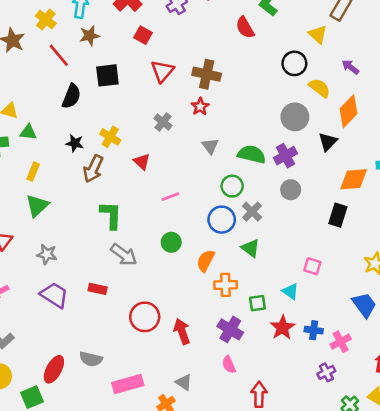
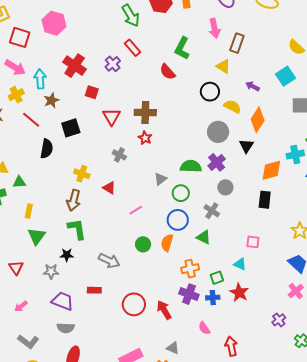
yellow cross: (46, 20) -> (16, 95), turned 35
black star: (75, 143) -> (67, 255), moved
gray triangle: (210, 146) -> (160, 179), moved, turned 40
gray cross: (252, 212) -> (212, 211), moved
green L-shape: (111, 215) -> (77, 229), moved
orange semicircle: (206, 261) -> (167, 243), moved
purple cross: (230, 329) -> (189, 294), moved
blue cross: (314, 330) -> (213, 298), moved
pink cross: (341, 342) -> (296, 291), moved
gray semicircle: (91, 359) -> (66, 328), moved

